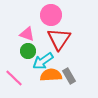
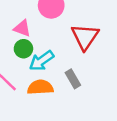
red triangle: (59, 39) -> (85, 37), moved
orange semicircle: (51, 75) -> (40, 87), moved

